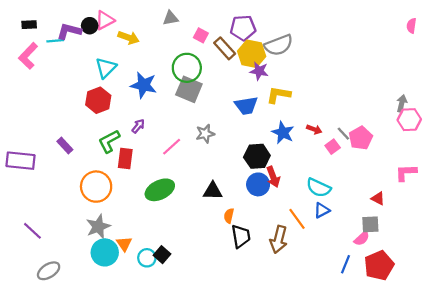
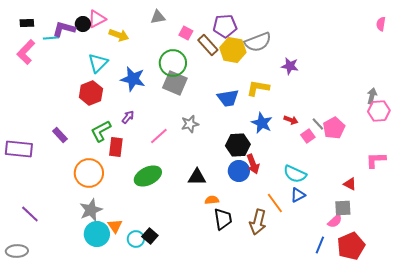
purple star: (259, 71) -> (290, 66), moved
orange semicircle: (229, 216) -> (212, 200), turned 72
gray ellipse: (49, 271) -> (17, 251), moved, turned 30

